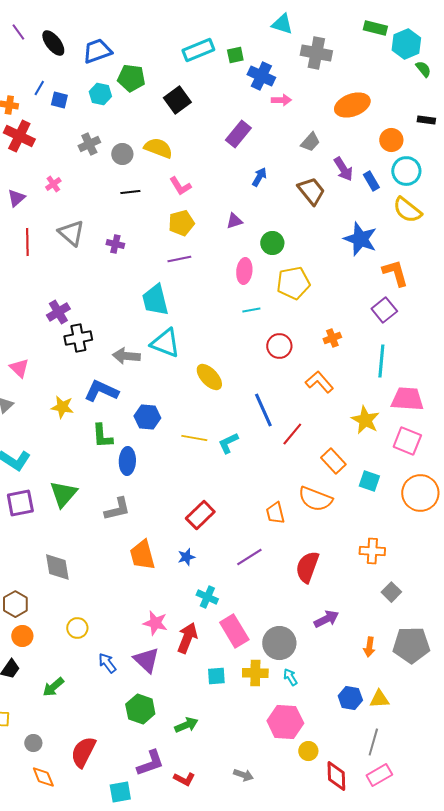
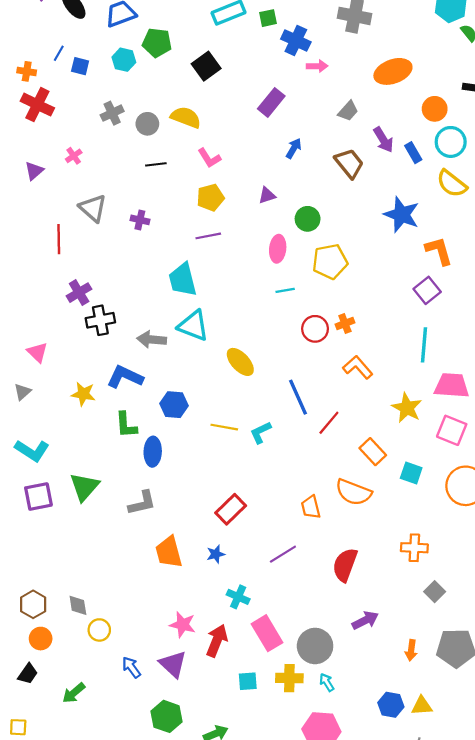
red line: (27, 242) -> (59, 239), moved
orange cross: (332, 338) -> (345, 323), moved
gray diamond: (57, 567) -> (78, 605), moved, size x0.7

